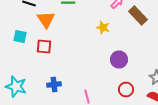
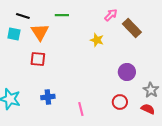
cyan square: (20, 36) -> (14, 34), moved
purple circle: (119, 60) -> (127, 72), moved

